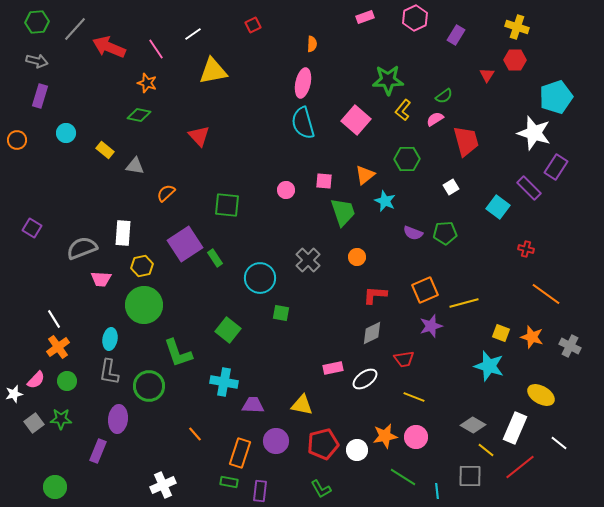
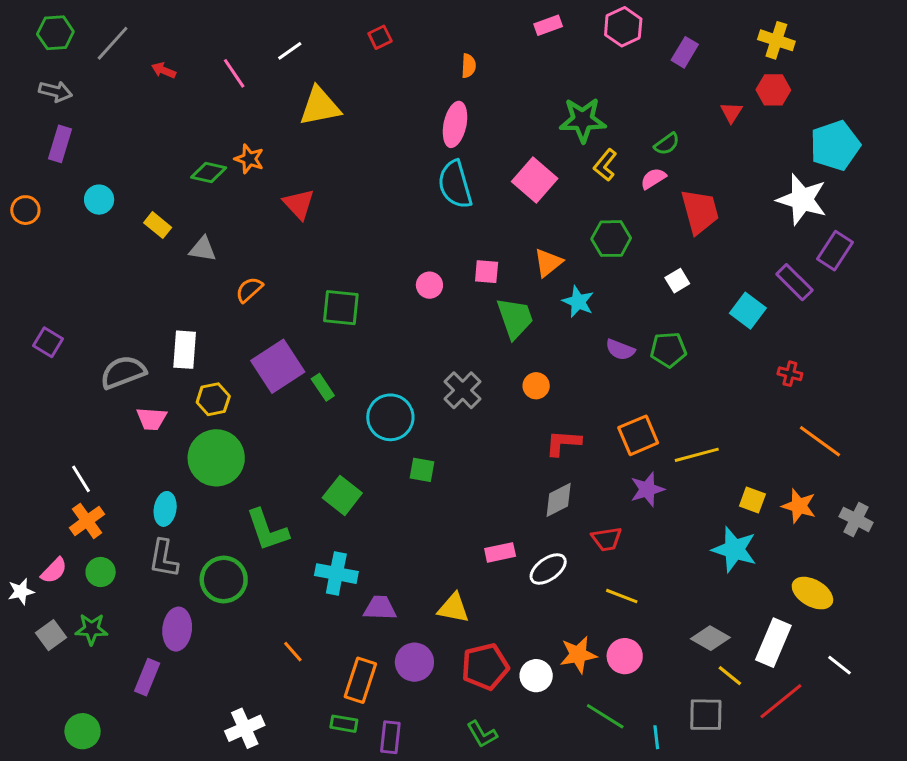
red arrow: (109, 47) -> (164, 70), size x0.5
orange star: (147, 83) -> (249, 159), moved

